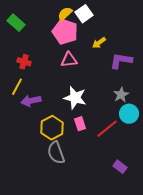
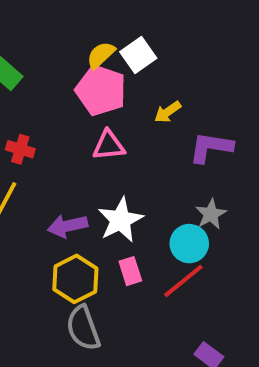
white star: (75, 98) -> (120, 220), turned 30
purple arrow: (31, 101) -> (67, 226), moved
cyan circle: (129, 114) -> (189, 244), moved

